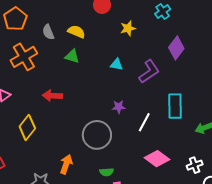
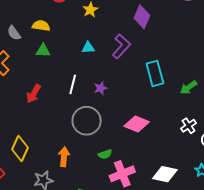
red arrow: (52, 96) -> (34, 94), turned -48
white line: (144, 122) -> (73, 84), moved
yellow diamond: (27, 127) -> (20, 148), moved
pink diamond: (157, 159) -> (137, 124), moved

